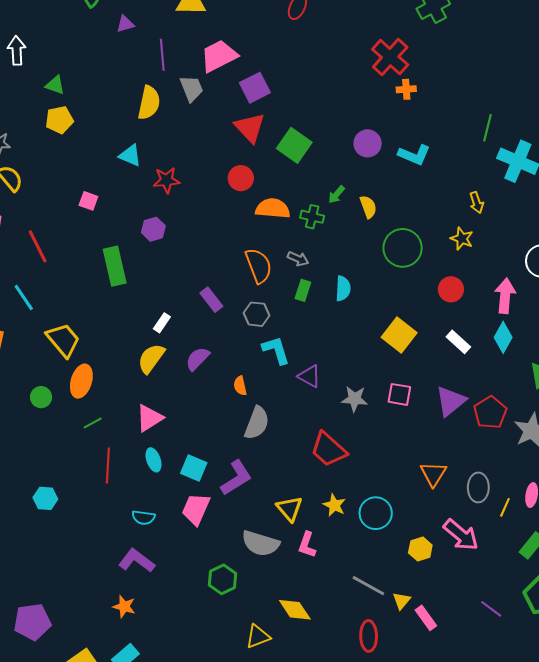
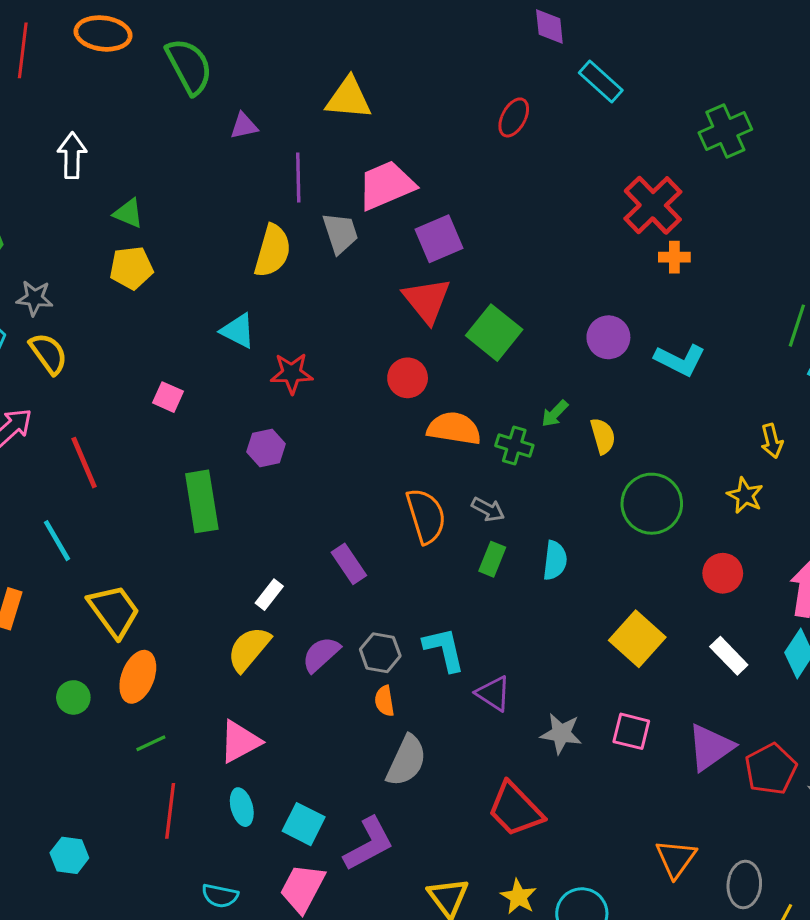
gray hexagon: (257, 314) -> (380, 653), moved

